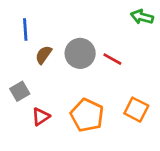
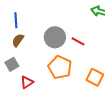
brown semicircle: (44, 55) -> (18, 40), moved
orange pentagon: (87, 115) -> (60, 67), moved

